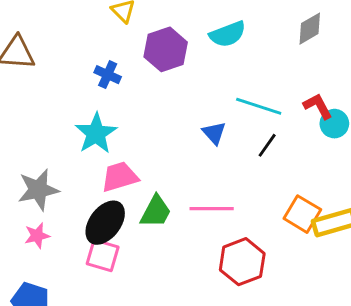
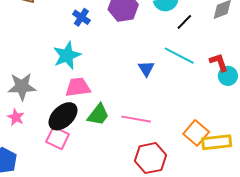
black line: (267, 145) -> (184, 22), moved
pink star: (37, 236) -> (16, 117), turned 30

